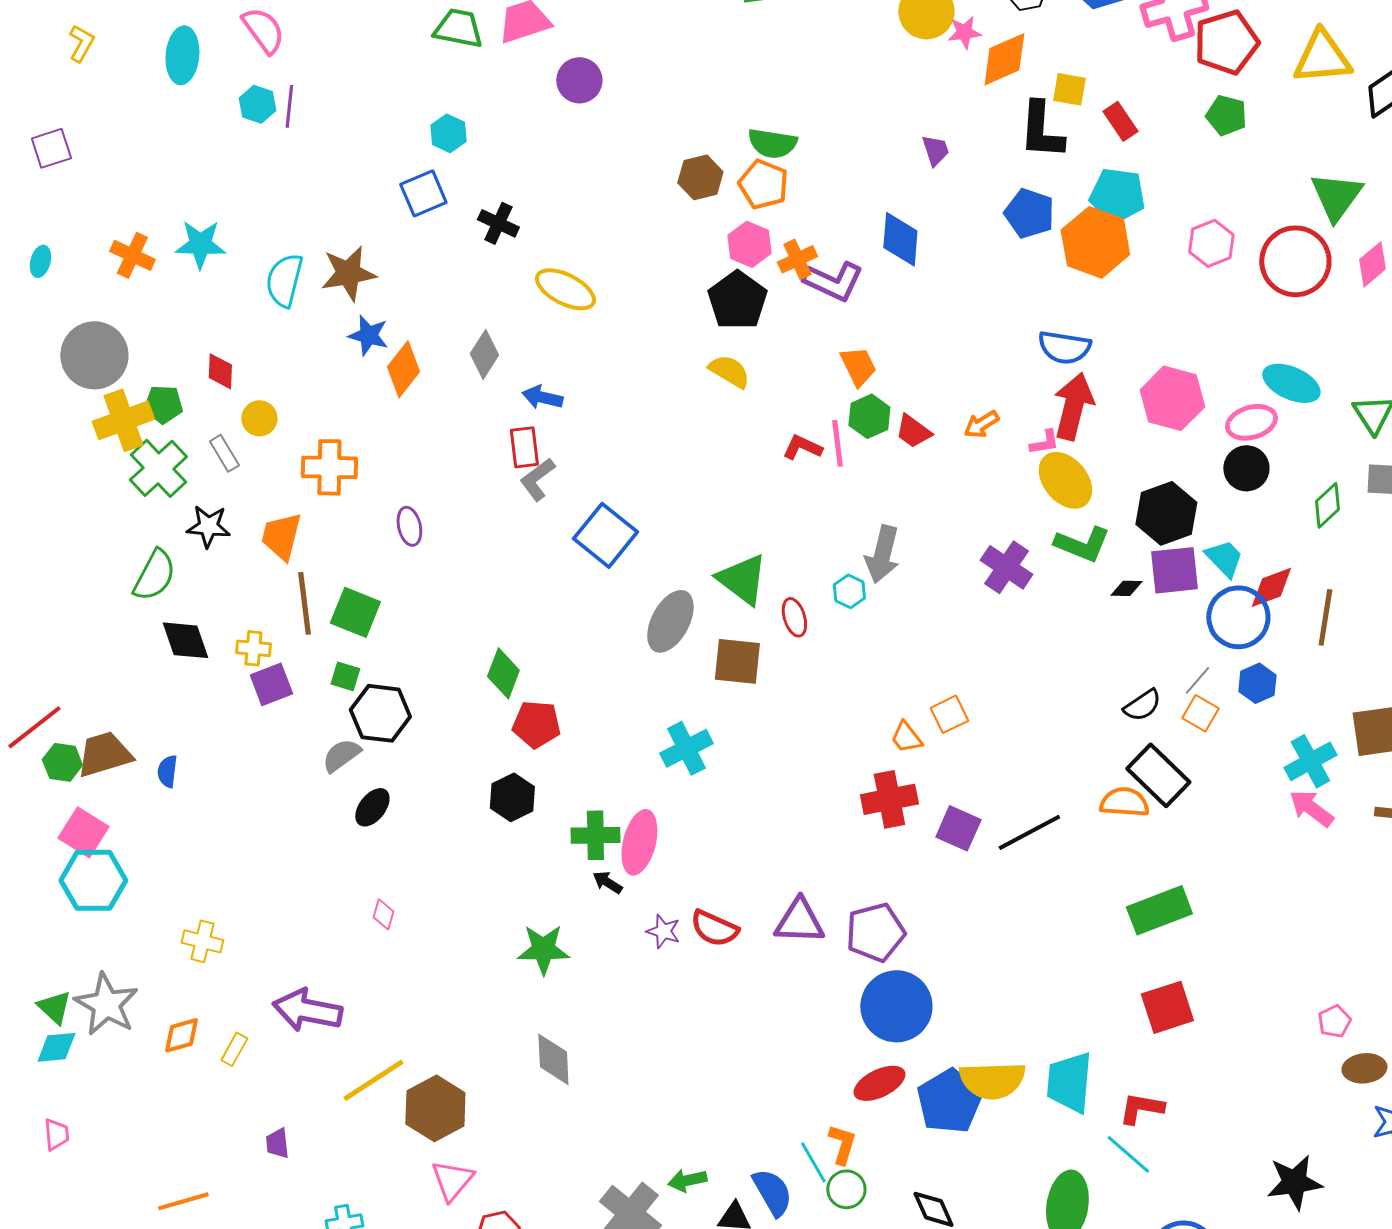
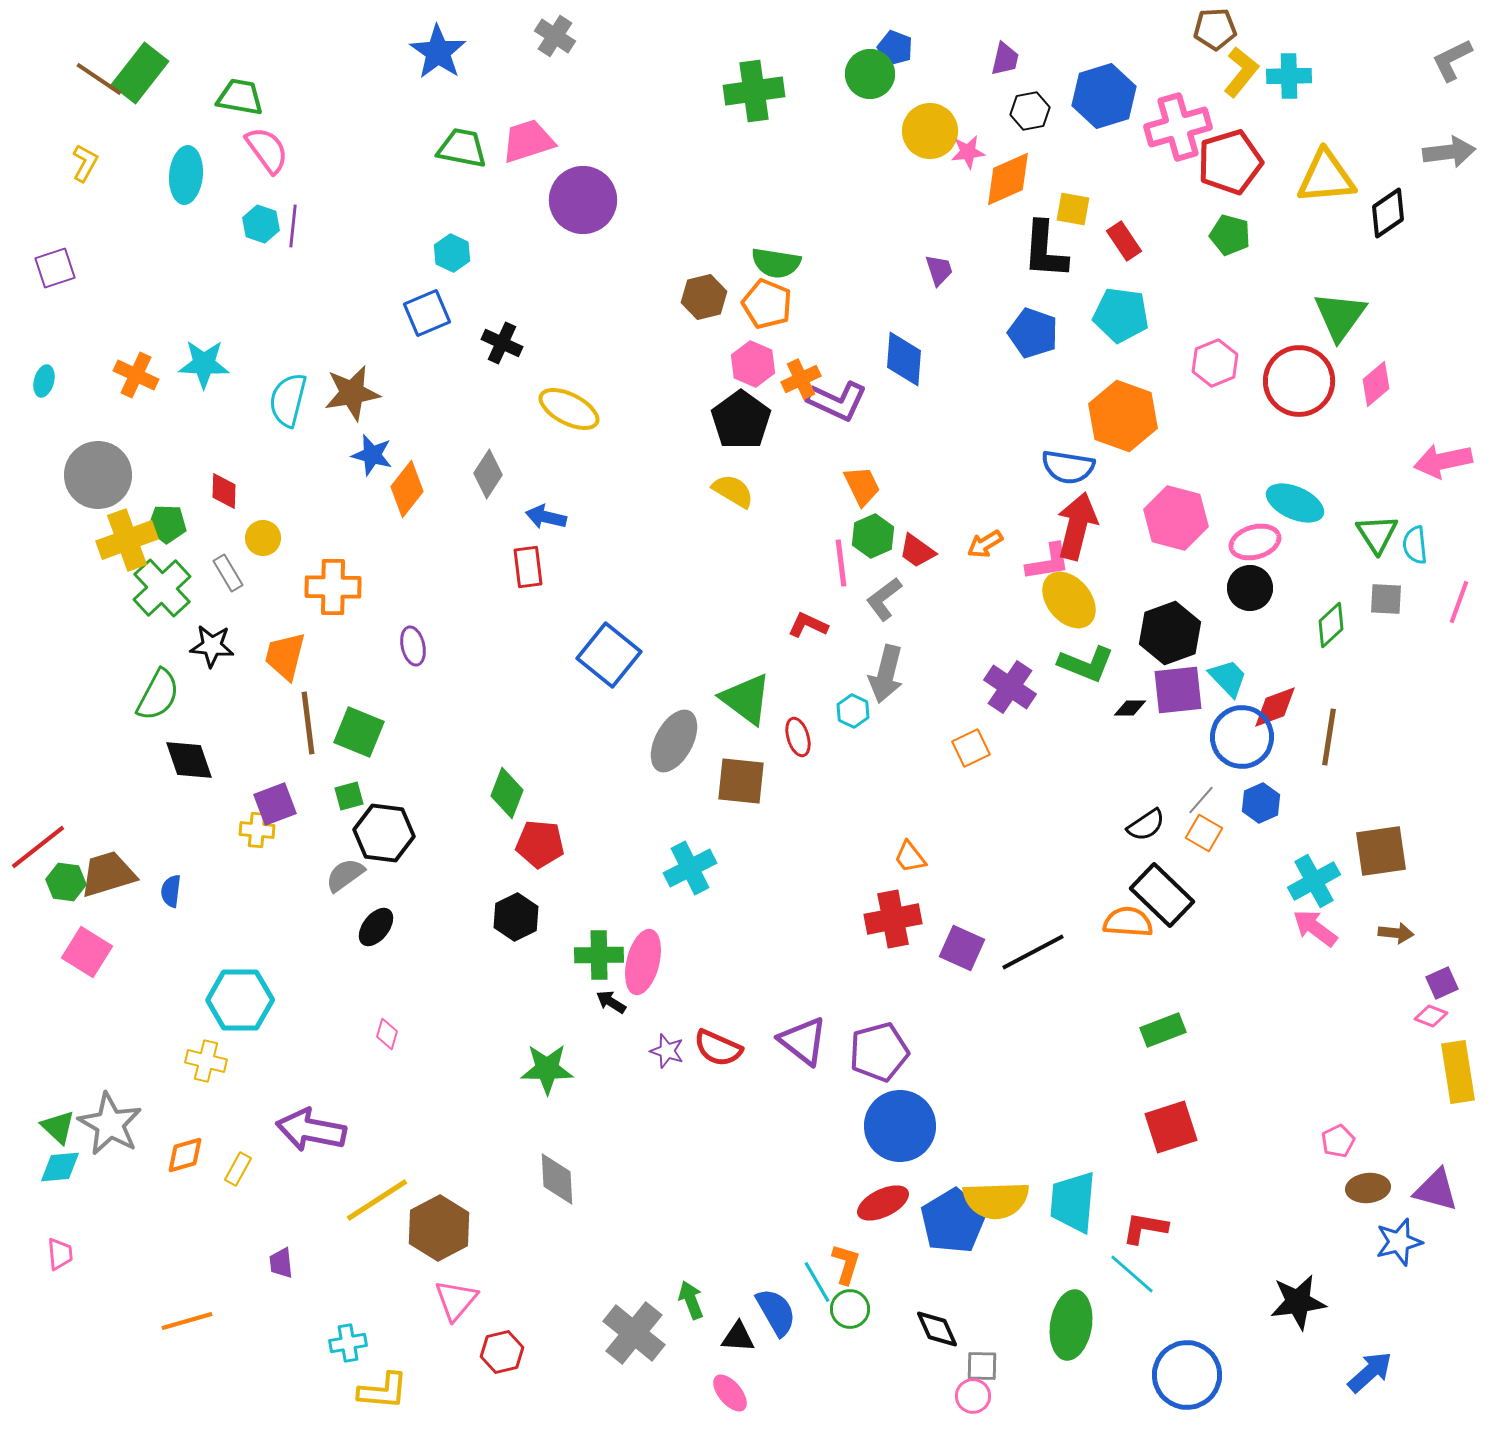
purple circle: (579, 80) -> (583, 200), size x1.5
orange hexagon: (1095, 242) -> (1123, 416), moved
pink L-shape: (1044, 442) -> (1048, 562), size x1.5
red L-shape: (802, 447) -> (808, 625), moved
gray L-shape: (537, 479) -> (884, 599), moved
yellow cross: (253, 648) -> (257, 830), moved
green square: (345, 676) -> (349, 796), turned -32
orange square: (949, 714) -> (971, 748), moved
cyan hexagon: (93, 880) -> (240, 1000), moved
green rectangle: (1159, 910) -> (1163, 1030), size x0.7
purple triangle: (799, 921) -> (803, 1041), turned 36
green arrow: (687, 1180) -> (691, 1300), turned 81

